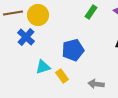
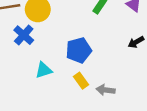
yellow rectangle: (62, 76) -> (81, 81), moved

